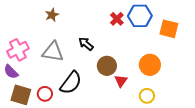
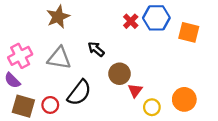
brown star: (52, 15) -> (58, 17), size x1.5
orange circle: (150, 65) -> (184, 99), moved
yellow circle: (147, 96) -> (152, 107), moved

